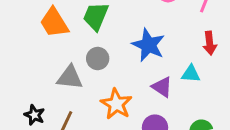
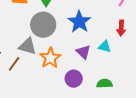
gray circle: (98, 59) -> (43, 25), size x1.6
gray triangle: (70, 77) -> (28, 46), moved

